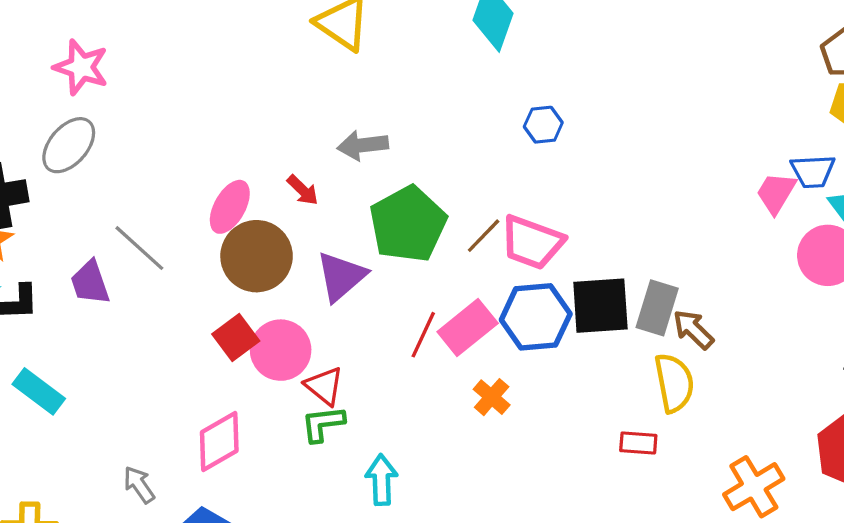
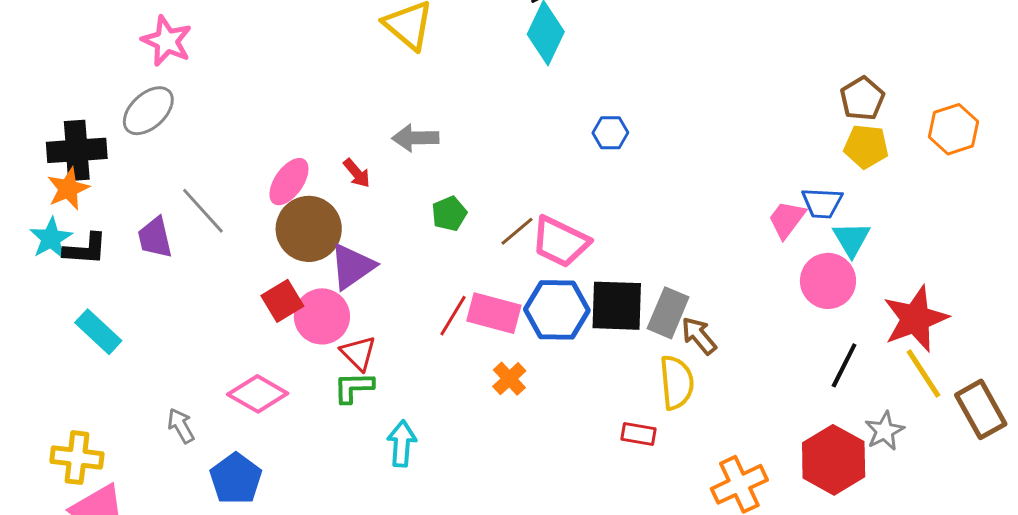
blue hexagon: (543, 125) -> (610, 133), moved
green pentagon: (408, 224) -> (449, 214), size x0.5
purple triangle: (341, 276) -> (352, 266), moved
pink rectangle: (468, 327) -> (494, 313), turned 48
pink diamond: (219, 441) -> (258, 394), turned 54

